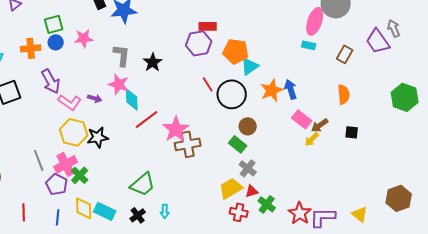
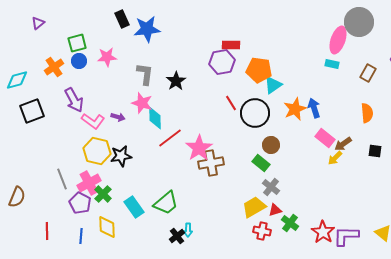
orange cross: (31, 48) -> (54, 67), turned -30
cyan rectangle: (105, 211) -> (134, 207), moved, turned 30
black cross: (138, 215) -> (177, 236), moved

